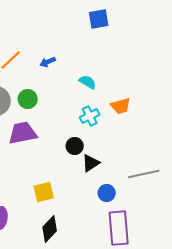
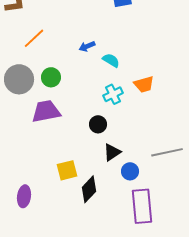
blue arrow: (48, 62) -> (87, 46), moved
black triangle: (91, 163) -> (112, 152), moved
black diamond: (50, 229) -> (89, 189), moved

